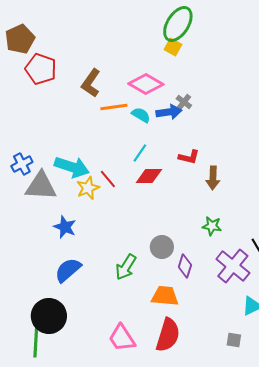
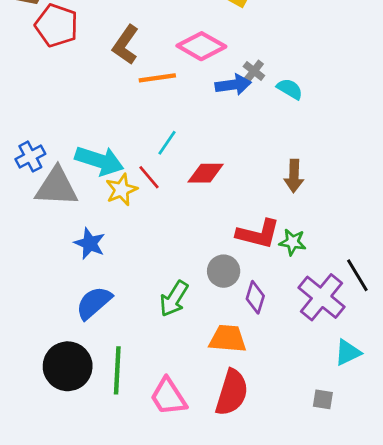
cyan semicircle: (141, 115) -> (290, 89), moved
cyan line: (140, 153) -> (167, 143), moved
red L-shape: (189, 157) -> (258, 234), moved, size x1.5
green line: (36, 340) -> (117, 370), moved

